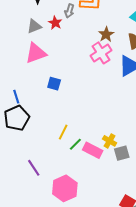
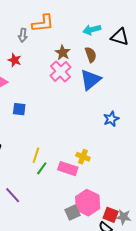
red star: (55, 23) -> (15, 60), moved
green line: (75, 144) -> (42, 168), moved
gray square: (122, 153) -> (73, 213), moved
pink hexagon: (65, 188) -> (88, 203), moved

